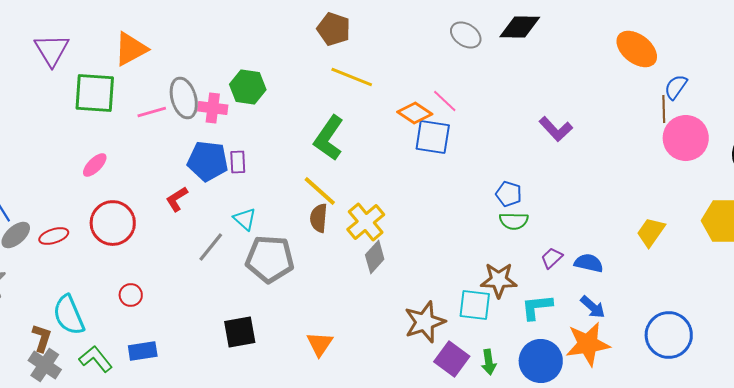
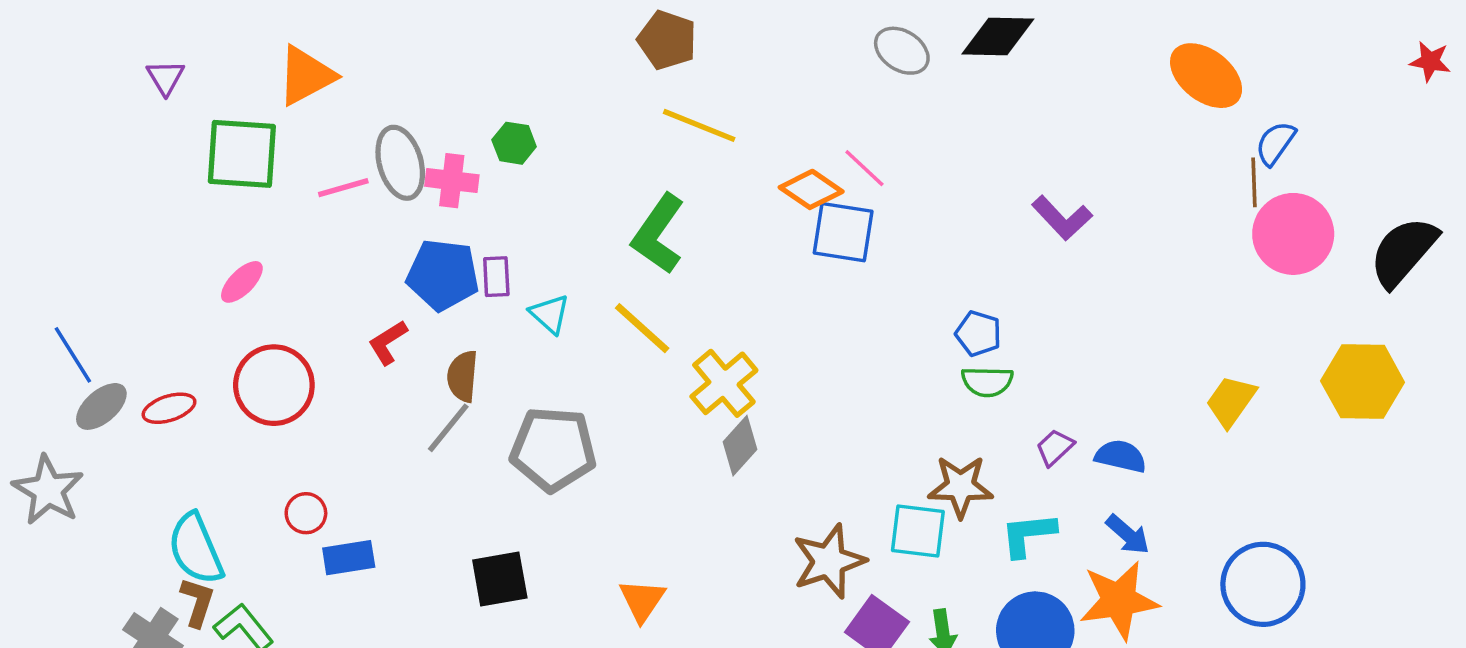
purple triangle: (52, 50) -> (165, 77), size x0.6
green hexagon: (248, 87) -> (514, 143), size x0.7
brown semicircle: (319, 218) -> (462, 376), moved
cyan triangle: (245, 219) -> (550, 314), moved
brown L-shape: (42, 338) -> (197, 602), moved
blue rectangle: (143, 351) -> (349, 558), moved

